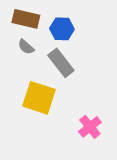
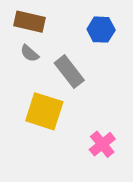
blue hexagon: (62, 29) -> (101, 30), moved

